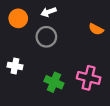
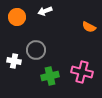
gray circle: (46, 37) -> (36, 50), moved
green cross: (54, 82) -> (50, 76), turned -36

